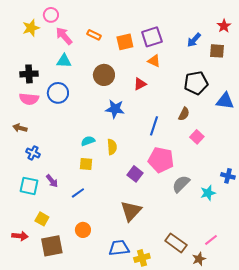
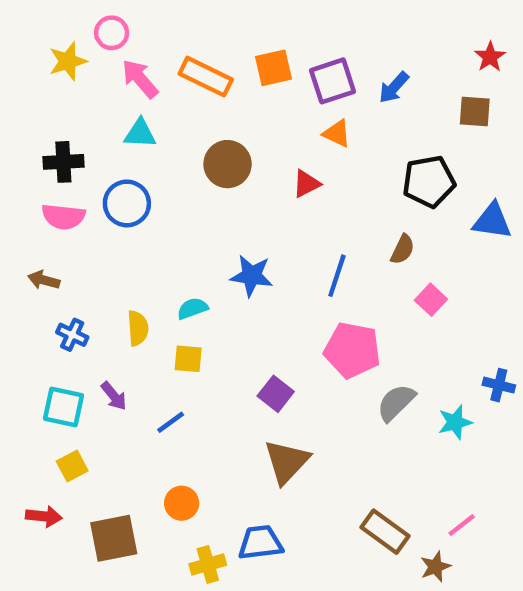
orange rectangle: (94, 35) -> (206, 77), size x1.6
blue arrow: (194, 40) -> (394, 88), moved
orange square: (125, 42) -> (273, 68), moved
blue star: (115, 109) -> (252, 276), moved
yellow semicircle: (112, 147) -> (138, 328), moved
purple square: (135, 174) -> (276, 394), moved
yellow square: (42, 219) -> (72, 466), moved, turned 32
yellow cross: (142, 258) -> (208, 564), moved

